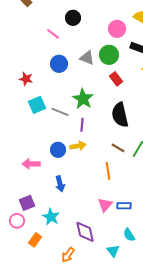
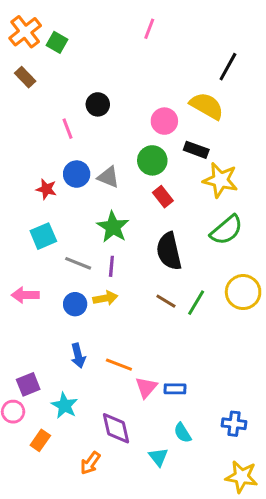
pink line: (53, 34) -> (68, 129), turned 32
gray triangle: (87, 58) -> (108, 177), moved
red star: (26, 79) -> (46, 189), moved
gray line: (60, 112) -> (78, 263), moved
pink arrow: (31, 164) -> (25, 295), moved
orange line: (108, 171) -> (119, 365), moved, turned -60

